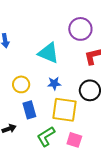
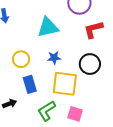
cyan triangle: (48, 53) -> (48, 27), turned -35

